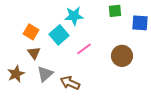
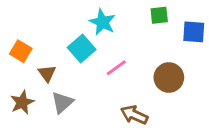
cyan star: (74, 16) -> (102, 22), turned 30
orange square: (31, 32) -> (21, 51), moved
brown arrow: (70, 83) -> (134, 115), moved

